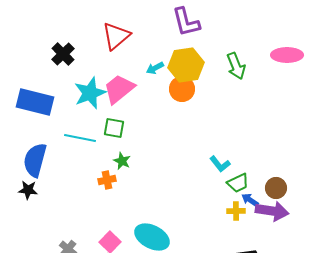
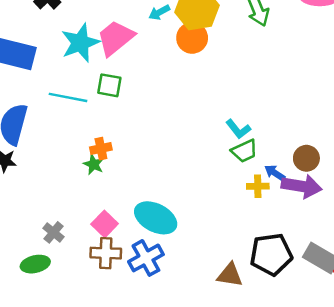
green star: (122, 161) -> (94, 164), moved
green trapezoid: (238, 183) -> (244, 151), moved

